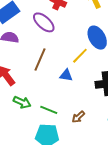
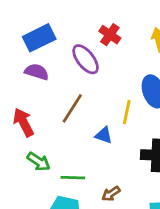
yellow line: (80, 56) -> (127, 112), turned -42
green line: (49, 110) -> (73, 178), turned -30

